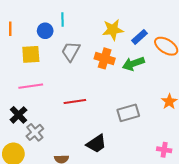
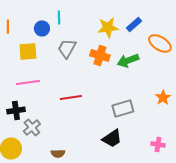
blue rectangle: (140, 37) -> (134, 24), moved
black cross: (18, 115) -> (16, 110), turned 36
black trapezoid: (96, 144) -> (112, 138), moved

